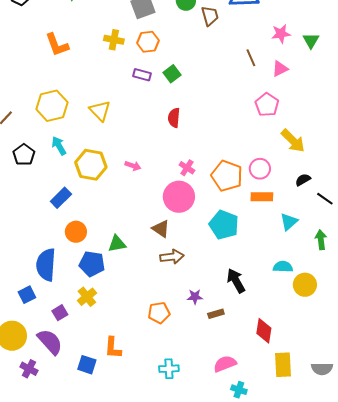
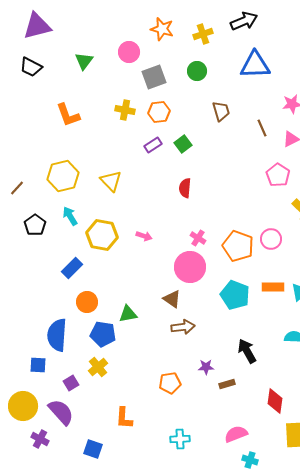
brown trapezoid: (210, 16) -> (221, 111), moved
purple rectangle: (142, 75) -> (153, 145), turned -48
orange rectangle: (262, 197) -> (273, 287), moved
blue square: (27, 295) -> (38, 365), turned 30
blue square: (87, 365) -> (93, 449), moved

